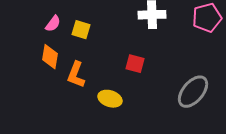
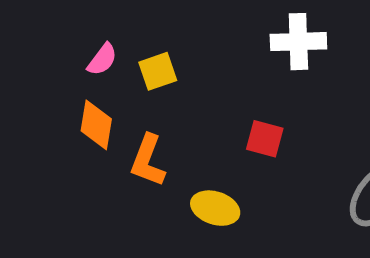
yellow square: (81, 30) -> (158, 71), turned -36

